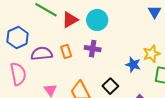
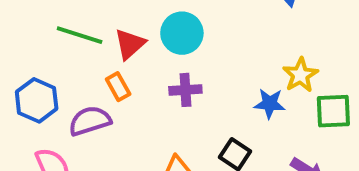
orange rectangle: (66, 51) -> (118, 87), moved

